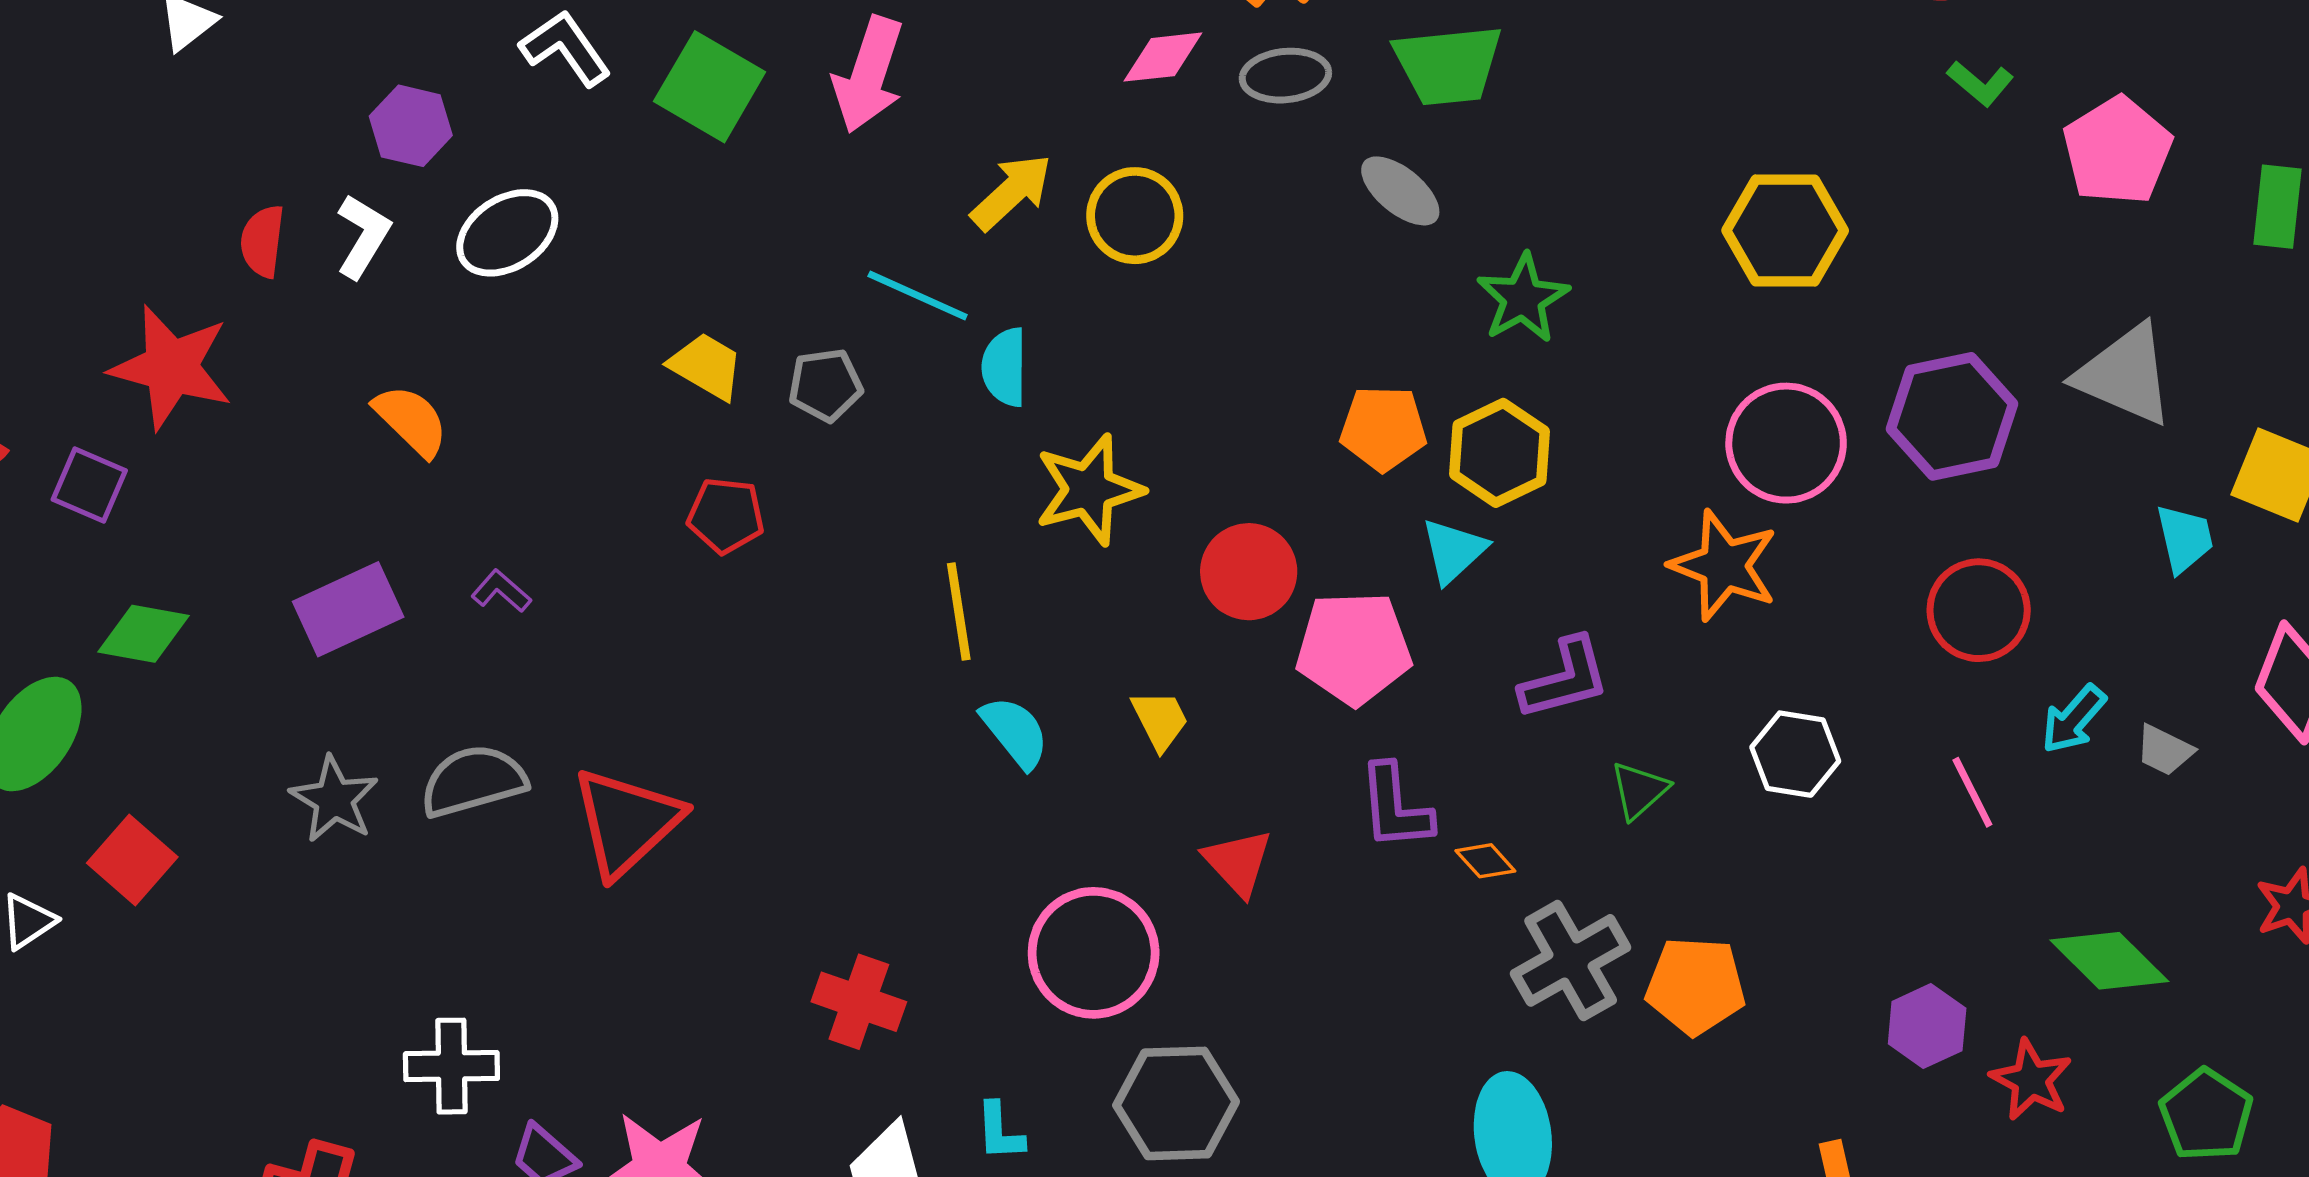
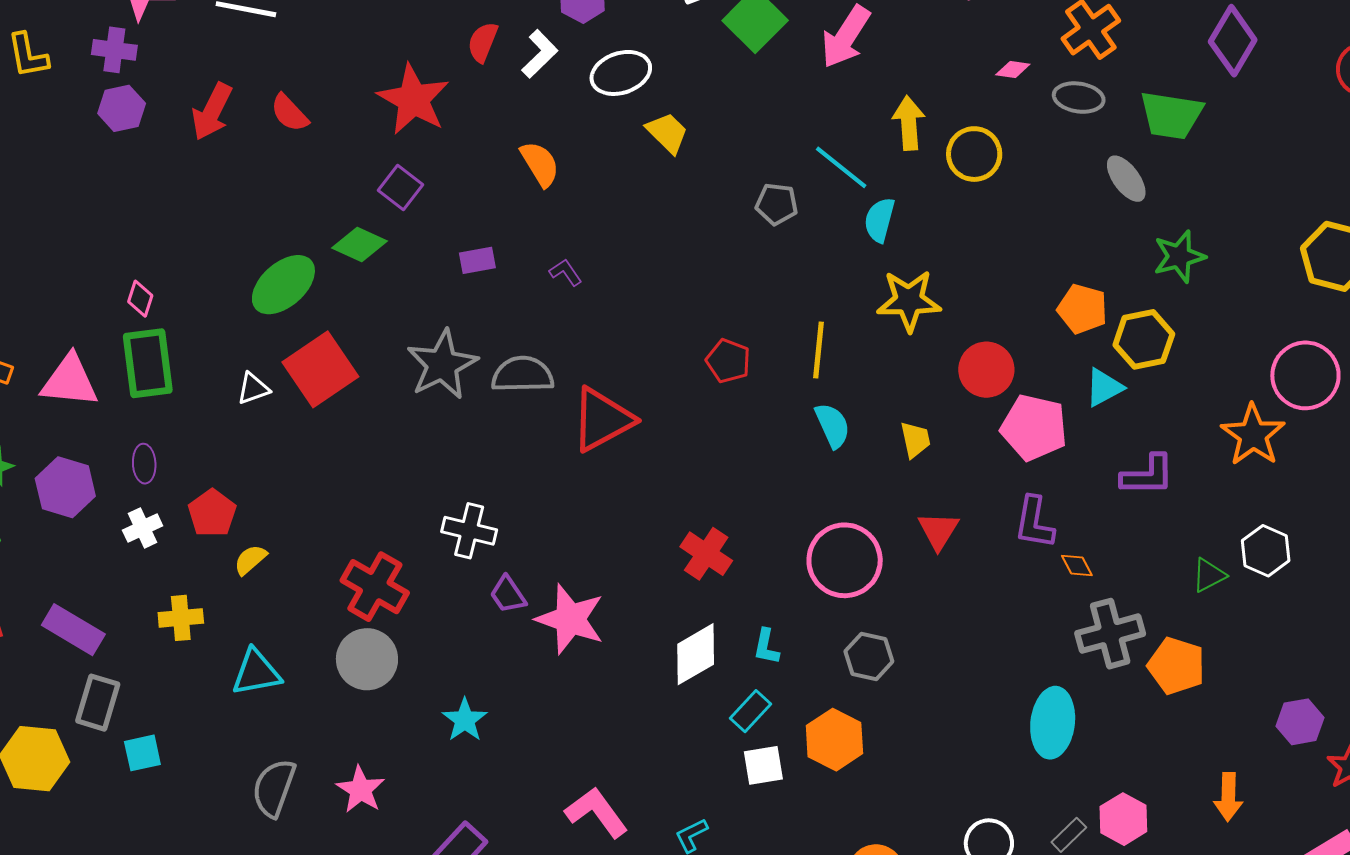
pink diamond: (1163, 57) -> (1013, 69), size x0.7
yellow arrow: (1012, 192) -> (909, 123), turned -66
yellow trapezoid: (706, 366) -> (667, 133), moved
purple square: (89, 485) -> (400, 187), moved
red pentagon: (726, 515) -> (728, 361), moved
purple rectangle: (348, 609) -> (477, 260), size x0.6
green triangle: (1639, 790) -> (1209, 575), moved
gray star: (334, 799) -> (442, 365), size x1.4
red square: (132, 860) -> (320, 369), size x1.5
gray hexagon: (1176, 1103) -> (869, 656), size x0.7

